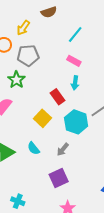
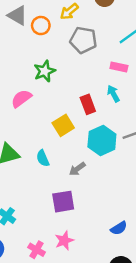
gray pentagon: (28, 55) -> (83, 40), moved
pink rectangle: (74, 61) -> (119, 67), turned -32
cyan arrow: (75, 83) -> (113, 94), turned 128

